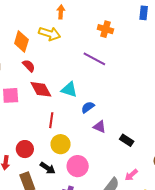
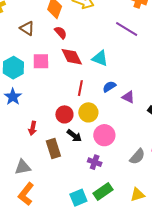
blue semicircle: (88, 107) -> (109, 87), moved
red circle: (25, 149) -> (64, 114), moved

